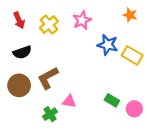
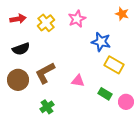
red arrow: (19, 20) -> (18, 19), turned -77
yellow rectangle: (132, 55) -> (114, 65), moved
pink triangle: (69, 101) -> (78, 81), moved

